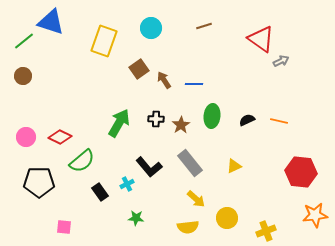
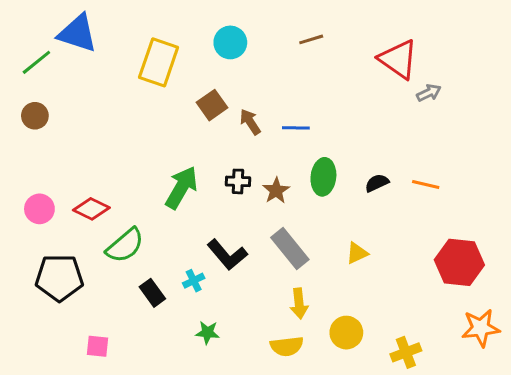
yellow arrow: (196, 199) -> (299, 304), turned 42

